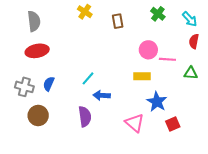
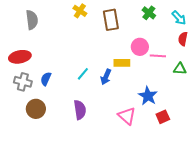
brown rectangle: (118, 21) -> (111, 20), size x1.5
red ellipse: (37, 51) -> (20, 57), moved
yellow rectangle: (142, 76) -> (122, 63), moved
blue arrow: (102, 95) -> (106, 77), moved, turned -70

